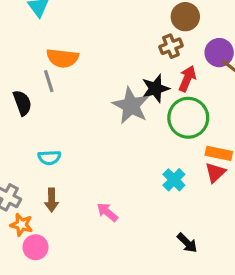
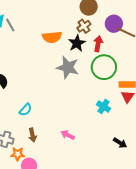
orange semicircle: (62, 58) -> (52, 37), moved
gray line: (49, 81) -> (10, 25), moved
black star: (155, 88) -> (77, 43), moved
cyan semicircle: (49, 158) -> (25, 110), turned -32

